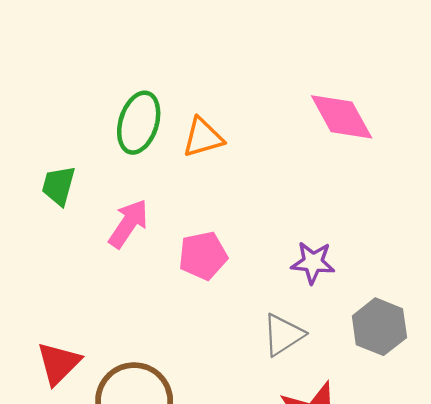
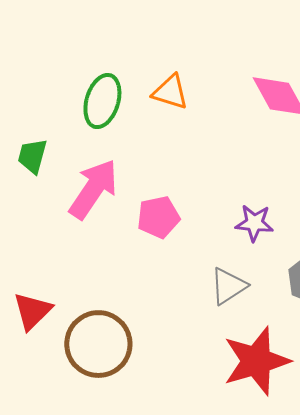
orange triangle: (203, 138) -> (170, 92), moved, turned 33
pink arrow: (128, 224) -> (93, 189), size x1.4

